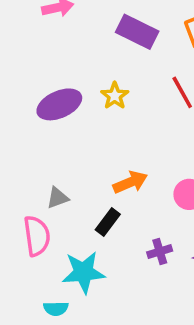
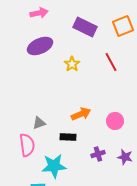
purple ellipse: (59, 104) -> (40, 46), moved
black rectangle: (108, 222) -> (68, 137), turned 56

